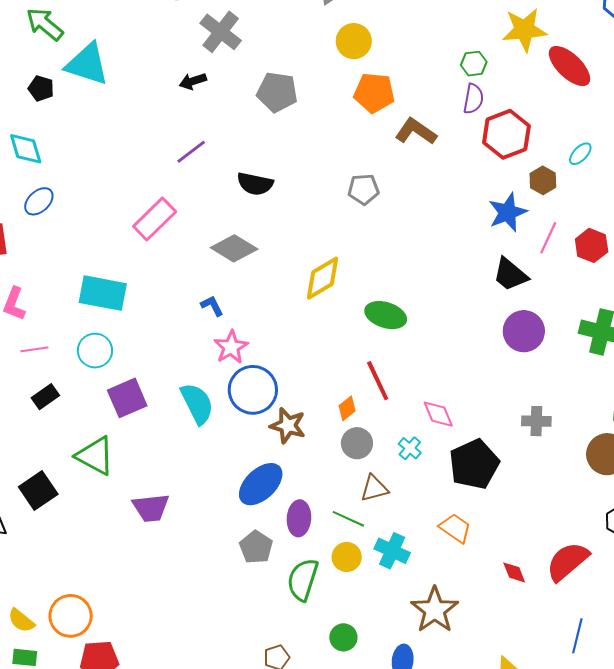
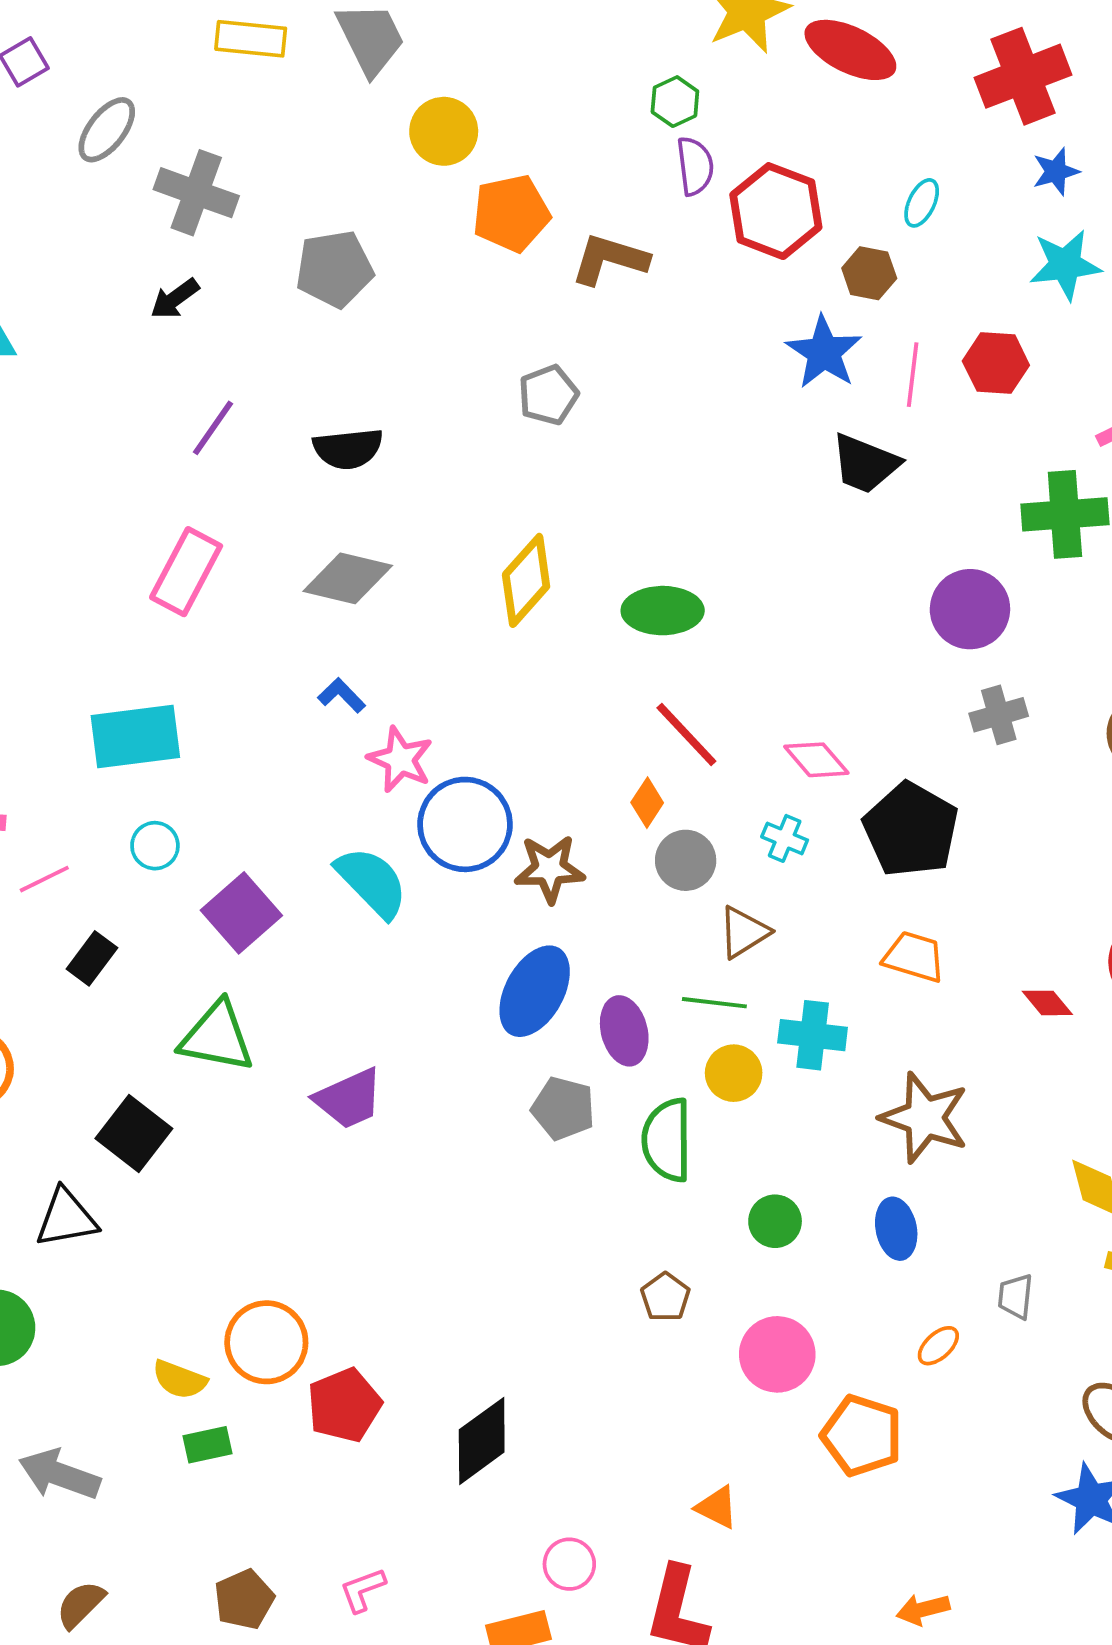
purple circle: (524, 331) -> (970, 609), moved
cyan circle: (95, 351) -> (155, 846), size x0.7

